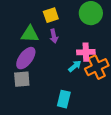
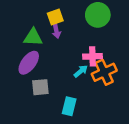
purple arrow: (54, 36) -> (56, 31), moved
gray square: (22, 79) -> (40, 87), moved

